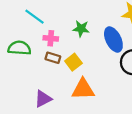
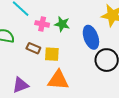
pink cross: (51, 38) -> (42, 24), moved
yellow square: (73, 62) -> (52, 54), turned 35

